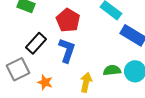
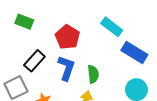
green semicircle: (112, 70) -> (93, 74), moved, turned 90

